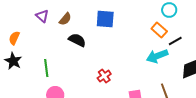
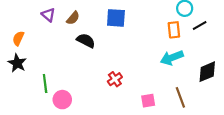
orange rectangle: (159, 30) -> (174, 30), turned 42
black line: (175, 41) -> (200, 26), moved
green line: (46, 68) -> (45, 83), moved

